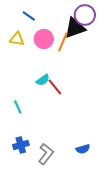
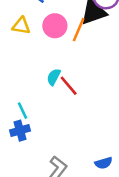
cyan semicircle: (43, 80) -> (54, 77), turned 152
blue cross: (21, 145) -> (20, 131), moved

